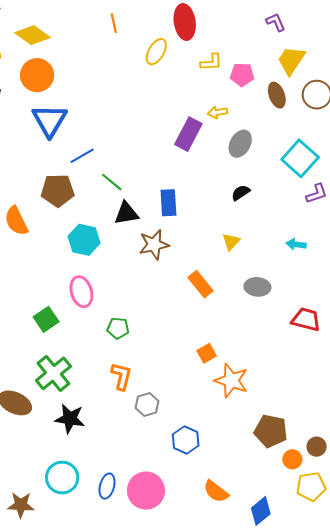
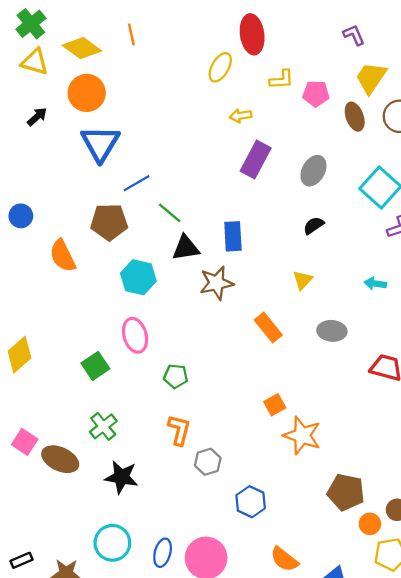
orange line: (114, 23) -> (131, 34), moved
yellow arrow: (218, 112) -> (241, 116), moved
green cross: (53, 373) -> (103, 426), size x0.7

